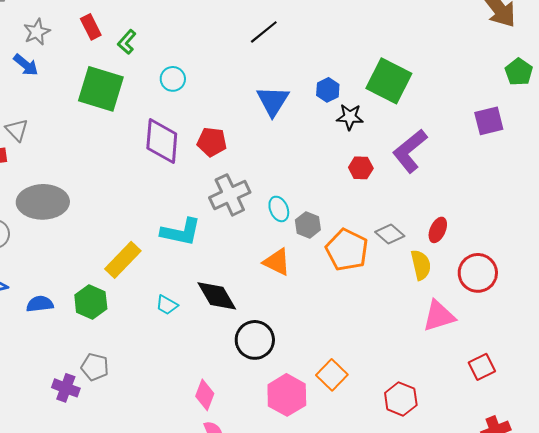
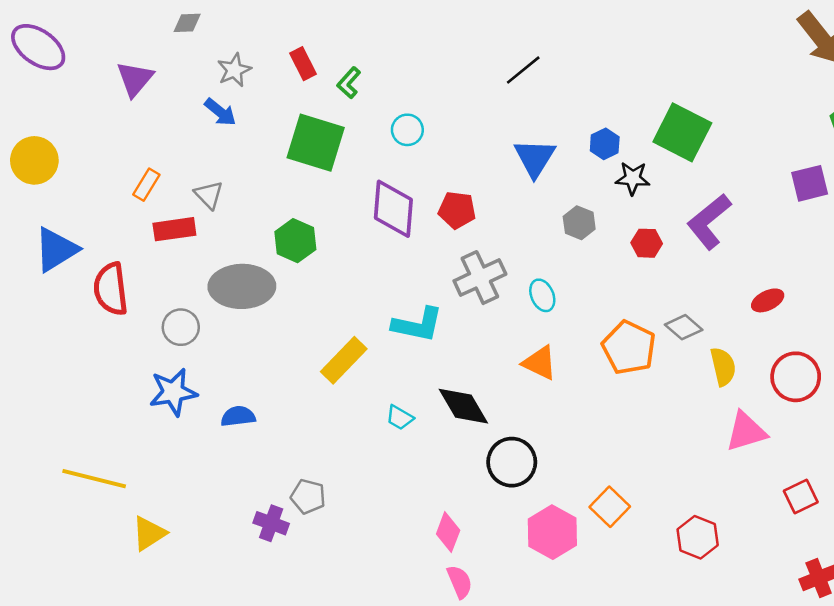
gray hexagon: (308, 225) -> (579, 223), moved
red ellipse: (438, 230) -> (768, 300), moved, turned 40
green hexagon: (91, 302) -> (295, 241), moved

